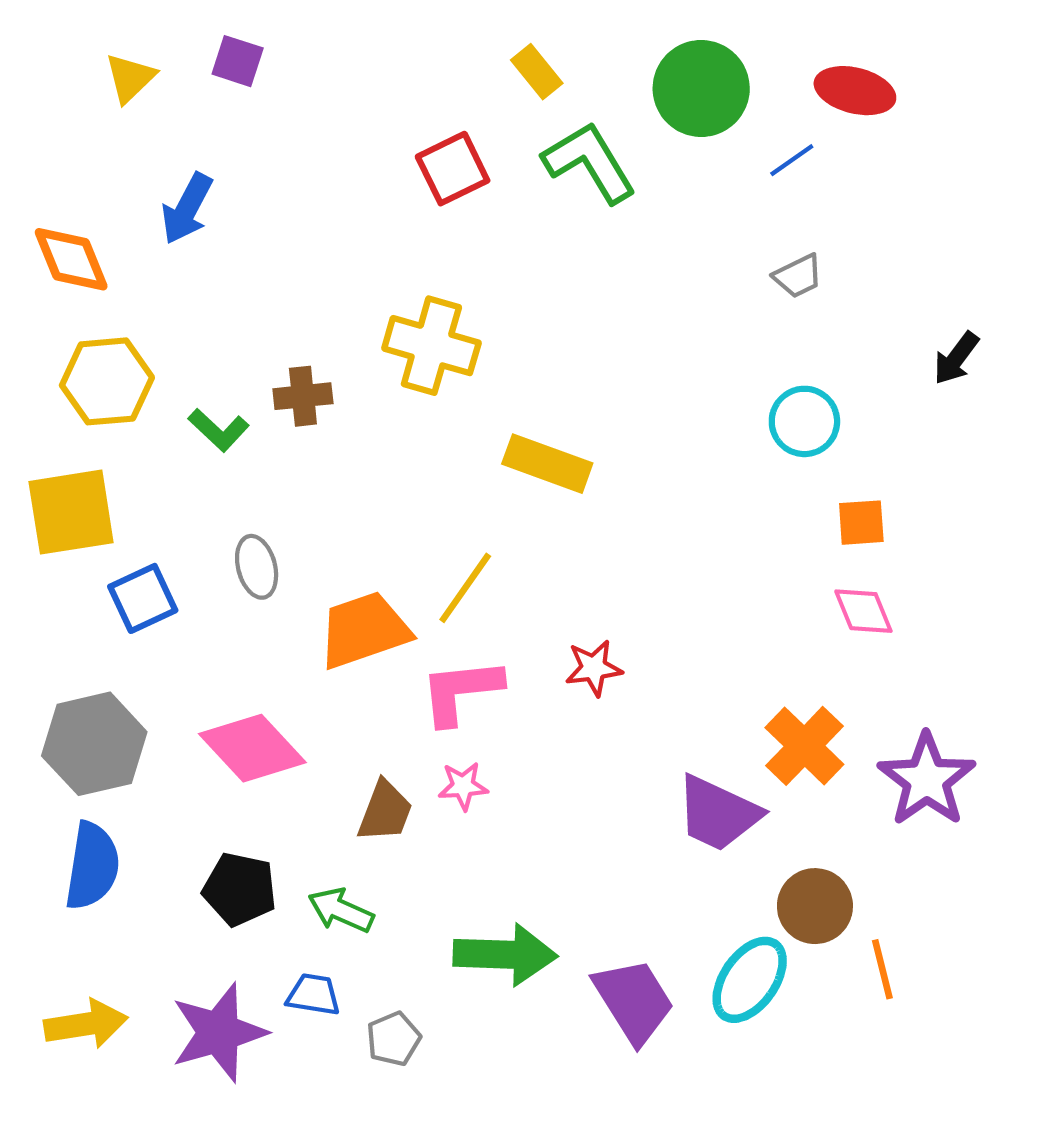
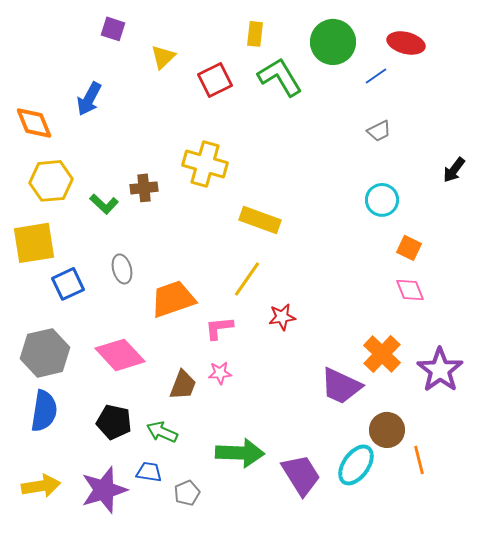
yellow rectangle: (537, 72) -> (255, 34), turned 45
yellow triangle: (130, 78) -> (163, 57), moved
orange square: (861, 523) -> (409, 248), turned 30
yellow line: (465, 588) -> (247, 279), moved
pink L-shape: (461, 691) -> (219, 328), size x0.7

